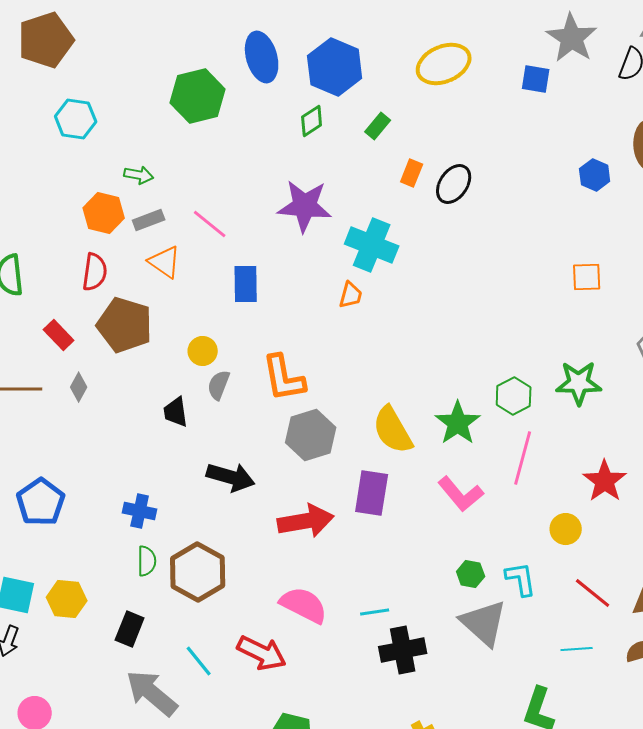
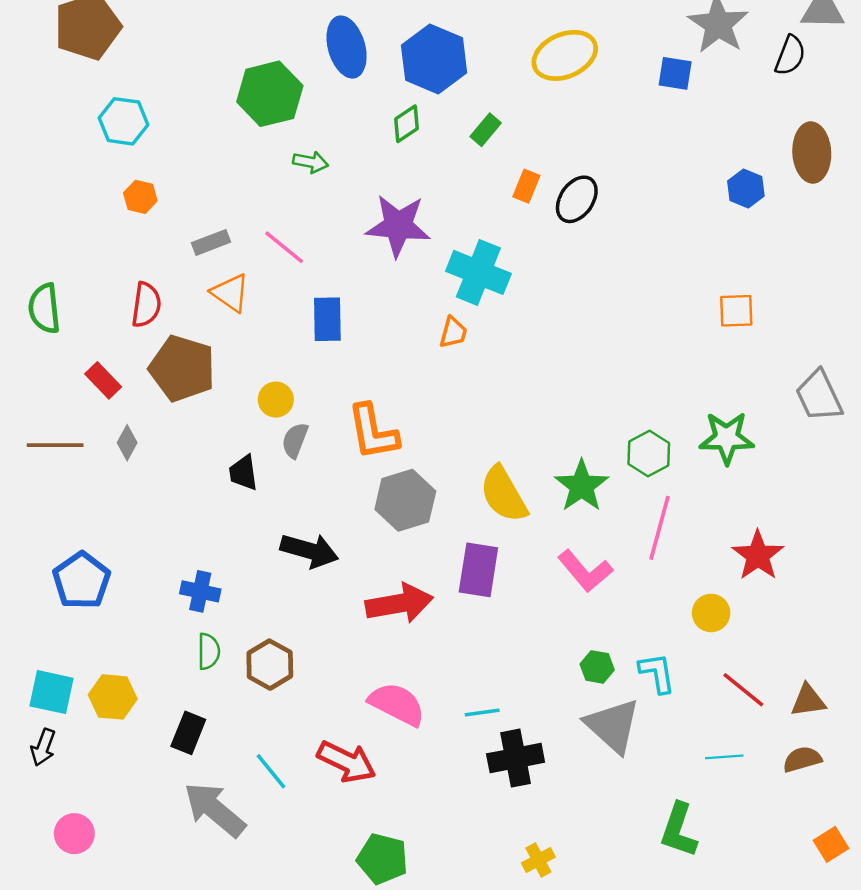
green arrow: (139, 175) -> (311, 162), moved
orange hexagon: (104, 213) -> (140, 197), moved, size x0.7
brown hexagon: (198, 572) -> (270, 665), size x0.7

